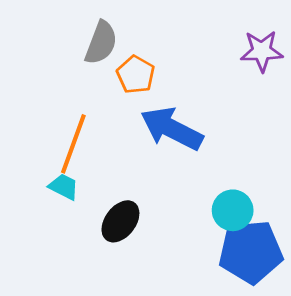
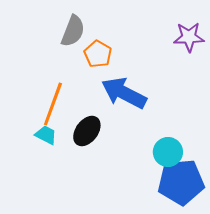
black ellipse: (120, 221) -> (87, 131), moved

